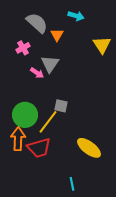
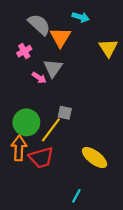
orange triangle: (57, 35) -> (60, 37), size x1.5
cyan line: (72, 184) -> (76, 196), turned 40

